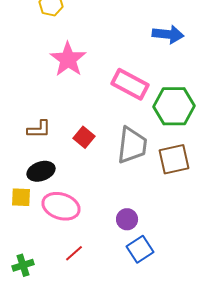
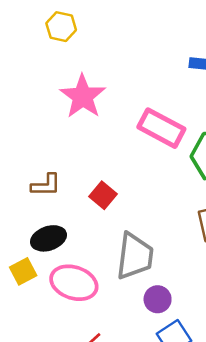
gray trapezoid: (132, 145) -> (135, 256), moved
yellow square: (21, 197) -> (23, 271), turned -30

